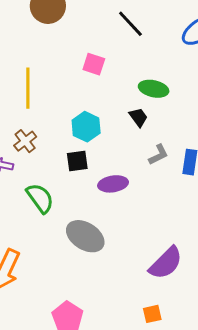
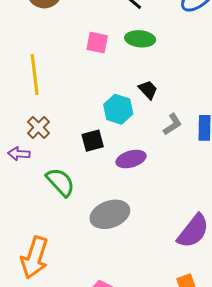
green ellipse: (154, 89) -> (140, 39), moved
cyan hexagon: (86, 127) -> (118, 109), moved
gray ellipse: (85, 236) -> (110, 214), turned -45

